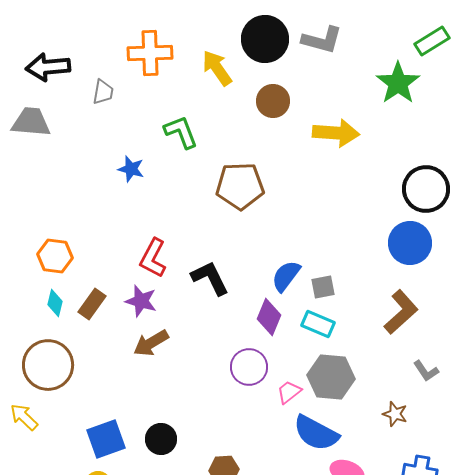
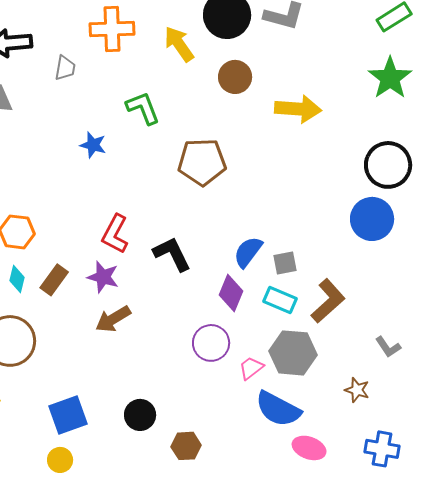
green star: (398, 83) -> (390, 78), moved
brown L-shape: (401, 312) -> (328, 301), moved
black circle: (161, 439) -> (140, 415), moved

